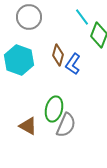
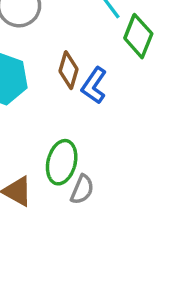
gray semicircle: (66, 125) -> (82, 189), size x0.7

